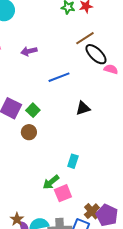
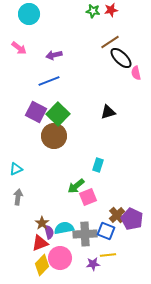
pink semicircle: (111, 69) -> (136, 73), turned -120
blue line: (59, 77) -> (49, 81), moved
green square: (33, 110) -> (58, 114), size x1.6
brown circle: (29, 132) -> (54, 136), size x1.6

